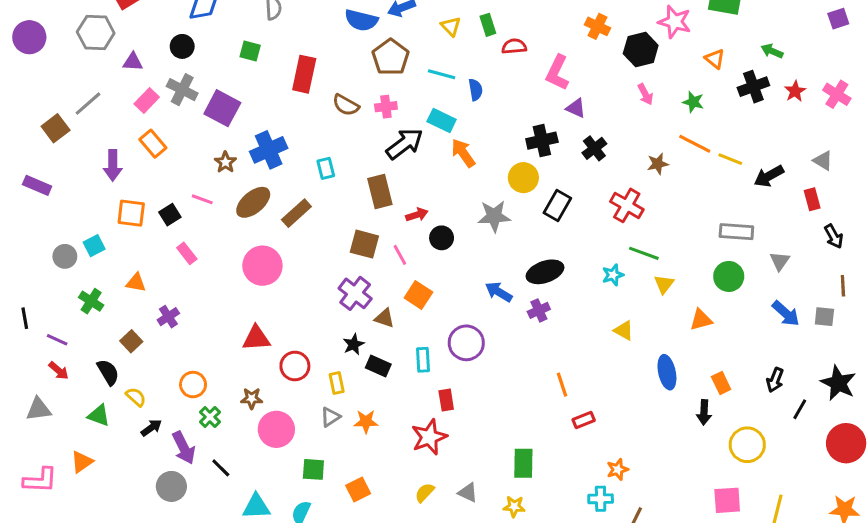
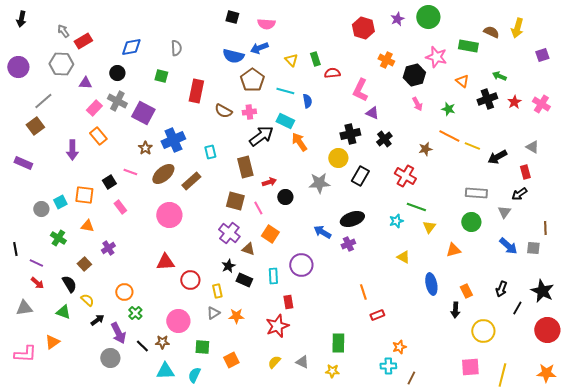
gray line: (88, 104) -> (43, 101), moved
orange square: (131, 213) -> (84, 195), moved
black arrow: (834, 236) -> (519, 194), moved, turned 84
brown star: (252, 398) -> (162, 342), moved

